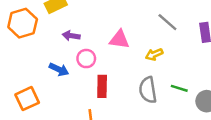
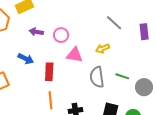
pink triangle: (119, 40) -> (75, 55), moved
pink circle: (86, 59) -> (61, 35), moved
red rectangle: (102, 86) -> (49, 72), moved

